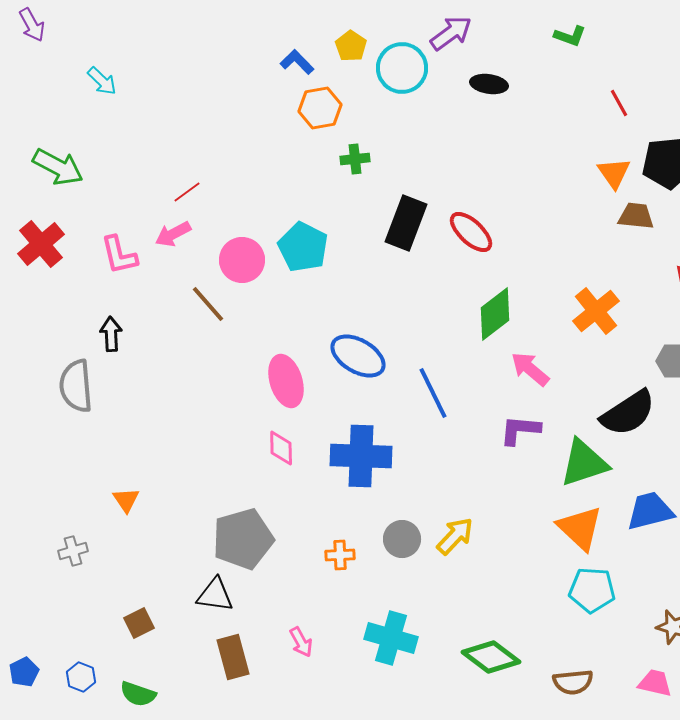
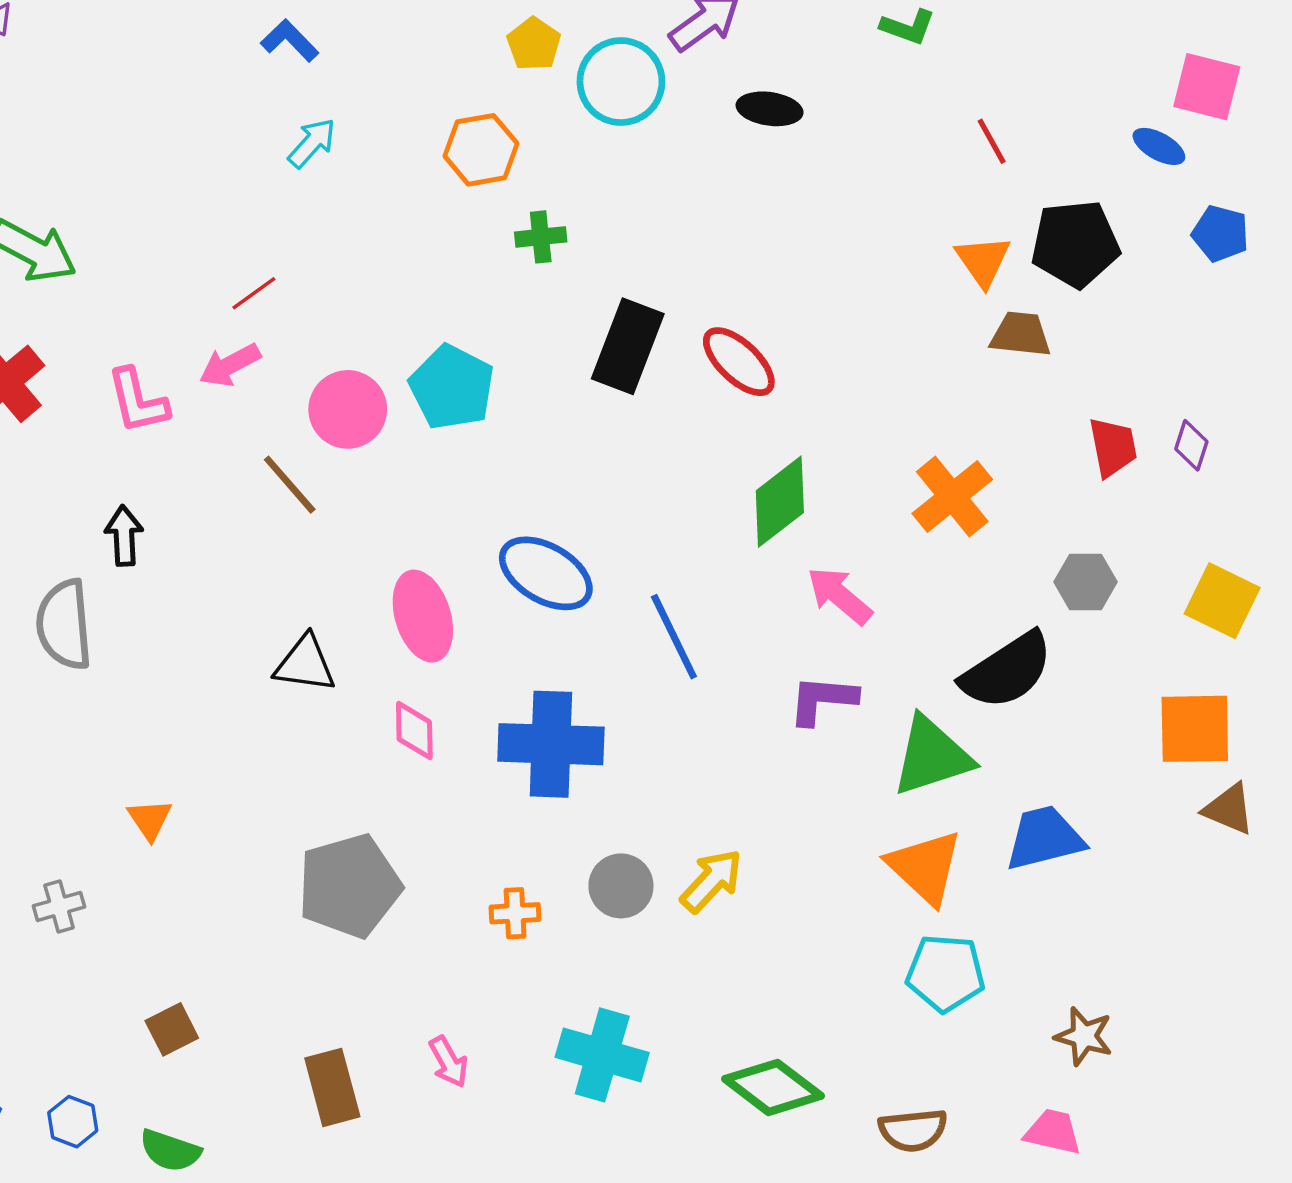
blue L-shape: (297, 62) -> (290, 41), moved
cyan arrow: (102, 81) -> (312, 143), moved, turned -92
black triangle: (215, 595) -> (305, 664), moved

